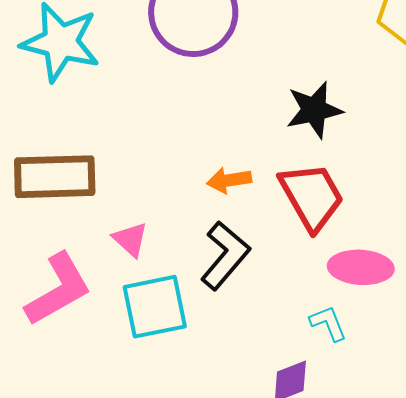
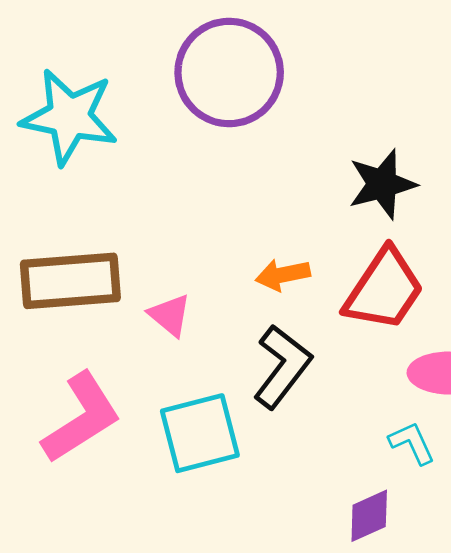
red trapezoid: (312, 196) -> (384, 290), turned 66
pink triangle: (130, 239) -> (170, 315), moved

